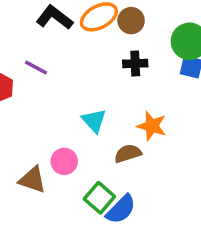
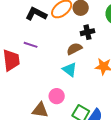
brown semicircle: (128, 153) -> (74, 49), moved

